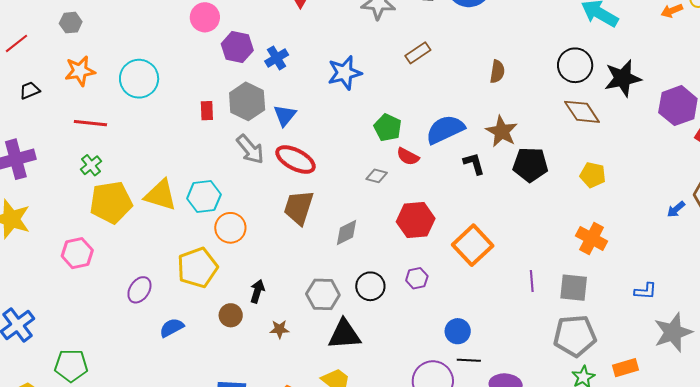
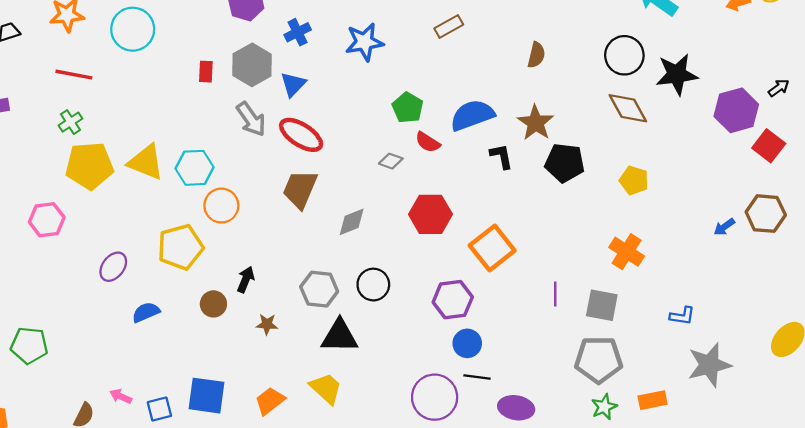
blue cross: (277, 58) -> (298, 32), moved
purple hexagon: (417, 278) -> (453, 300), moved, size x1.6

